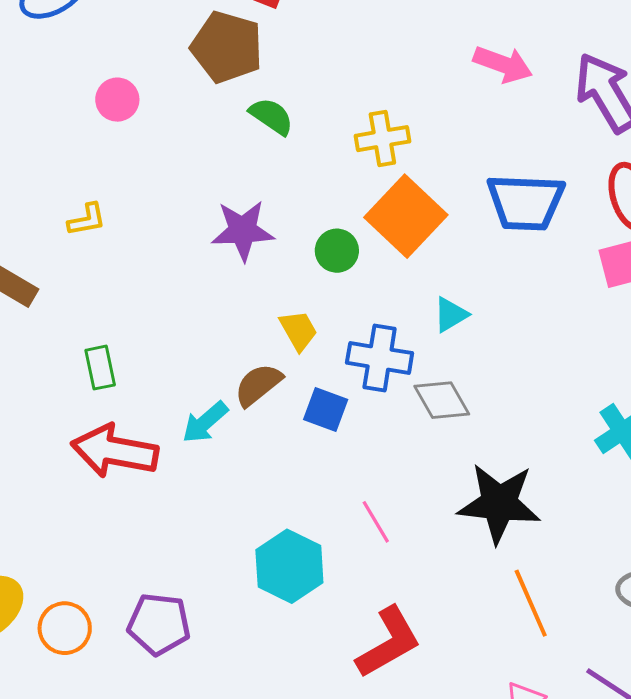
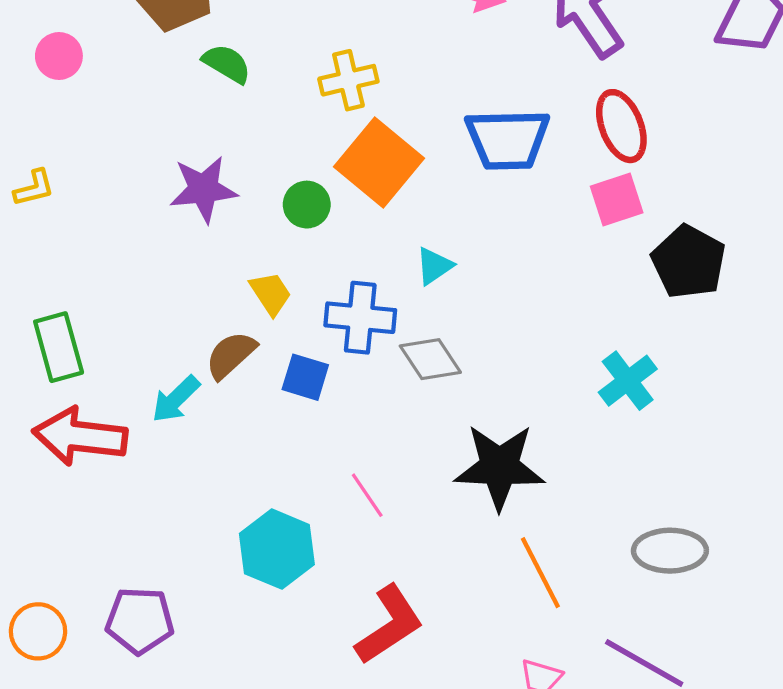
green rectangle: (100, 368) -> (59, 347), size x1.4

